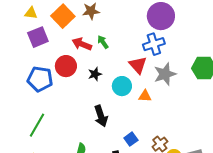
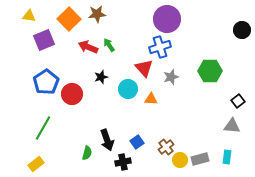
yellow triangle: (31, 13) -> (29, 16), moved
red circle: (66, 66) -> (72, 94), moved
gray star: (165, 74) -> (171, 77), size x0.7
blue pentagon: (40, 79) -> (46, 82), turned 30
black arrow: (101, 116) -> (107, 140), moved

